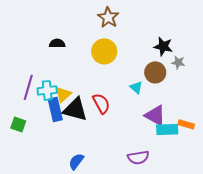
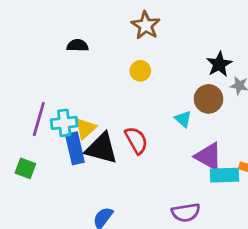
black semicircle: (57, 43) -> (78, 45), moved
black star: (163, 46) -> (219, 64), turned 30
yellow circle: (104, 51) -> (140, 71), size x0.6

